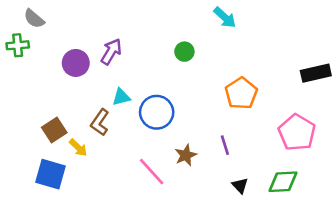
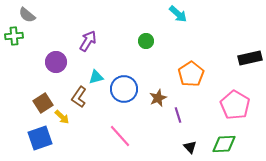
purple circle: (76, 63) -> (56, 62), moved
brown star: (186, 155) -> (158, 98), moved
blue square: (50, 174) -> (40, 138), turned -35

